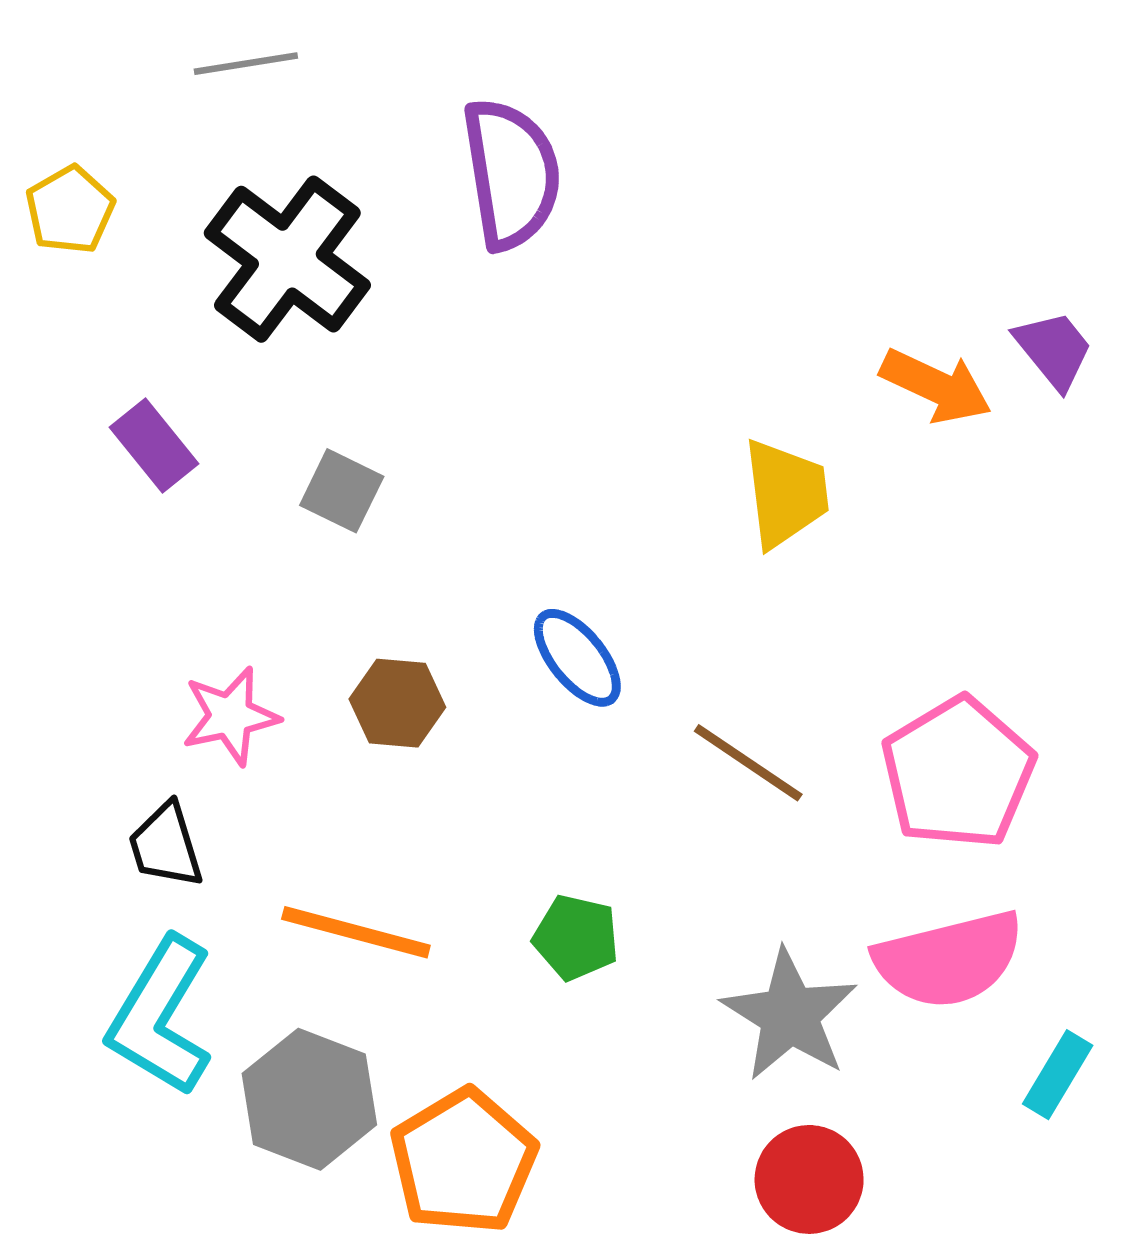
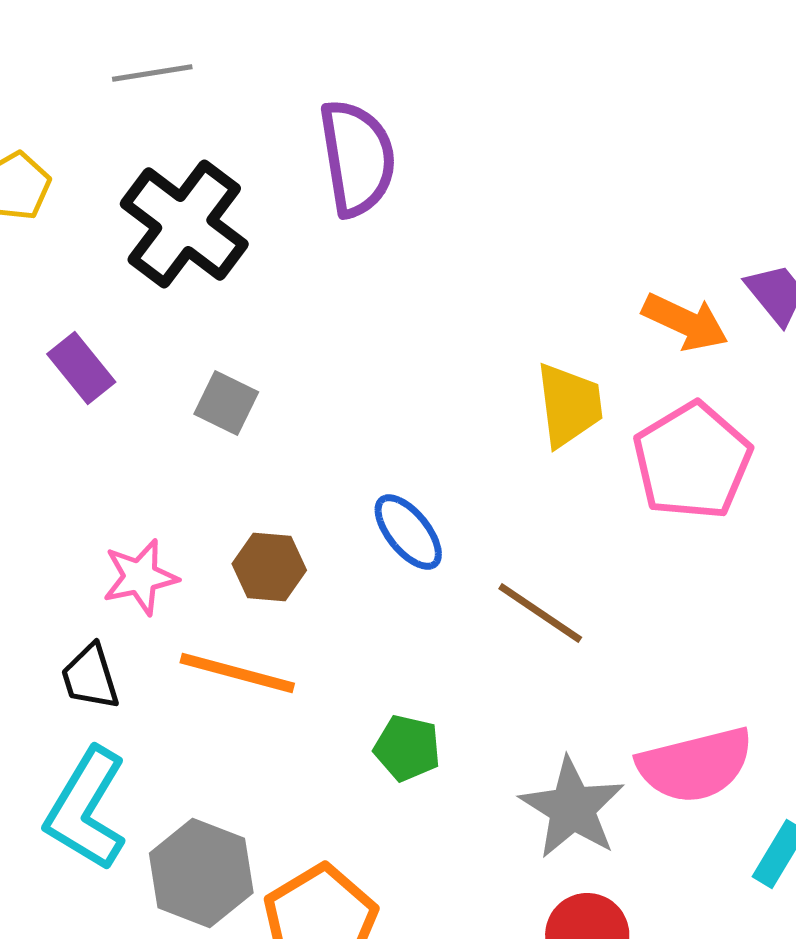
pink pentagon: (958, 773) -> (692, 461), moved
orange line: (356, 932) -> (237, 673), moved

